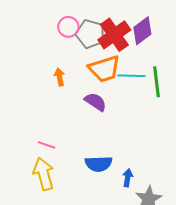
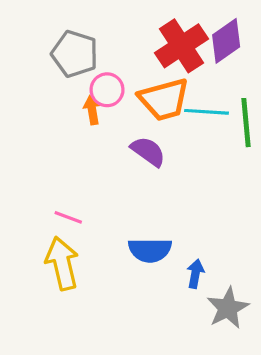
pink circle: (68, 27) -> (107, 90), moved
gray pentagon: (90, 34) -> (75, 54), moved

